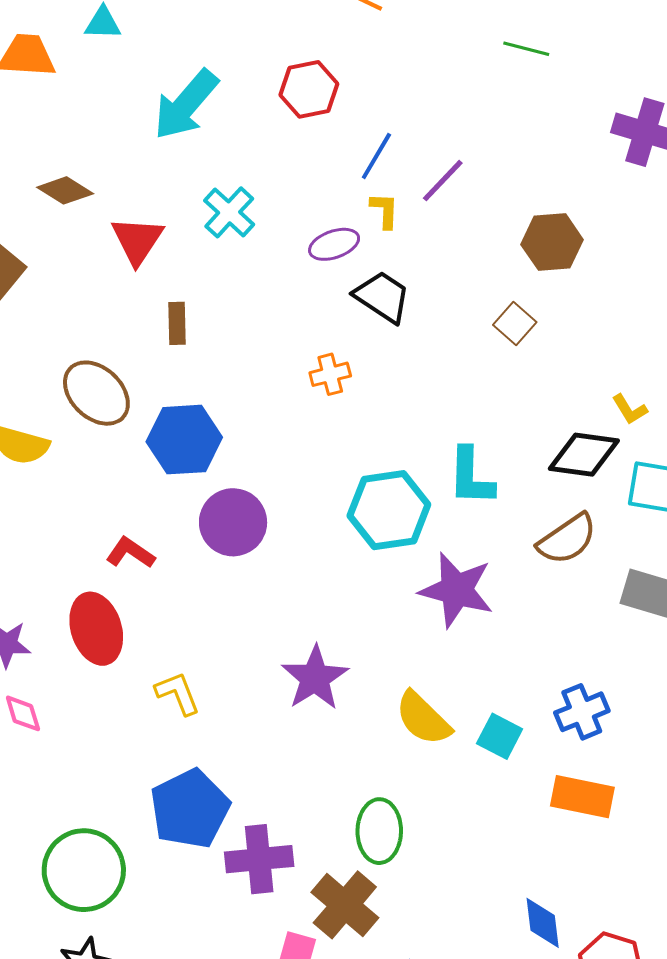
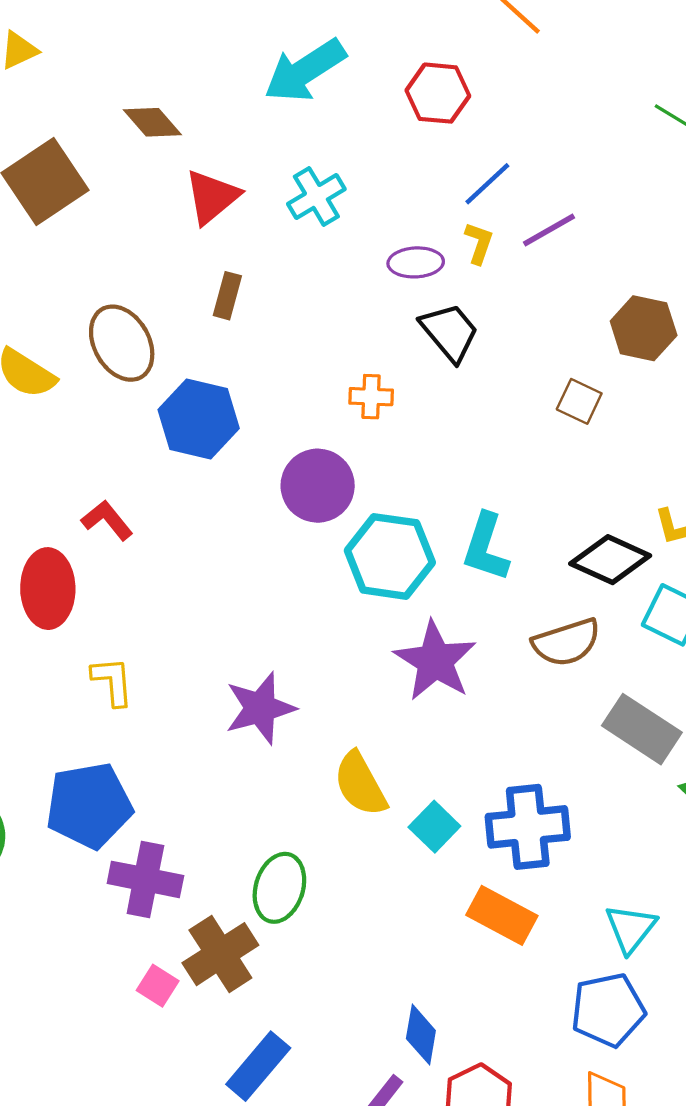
brown square: (515, 323) -> (579, 401), turned -33
purple circle: (233, 522) -> (318, 486), moved
blue cross: (582, 712) -> (528, 827), size x1.4

